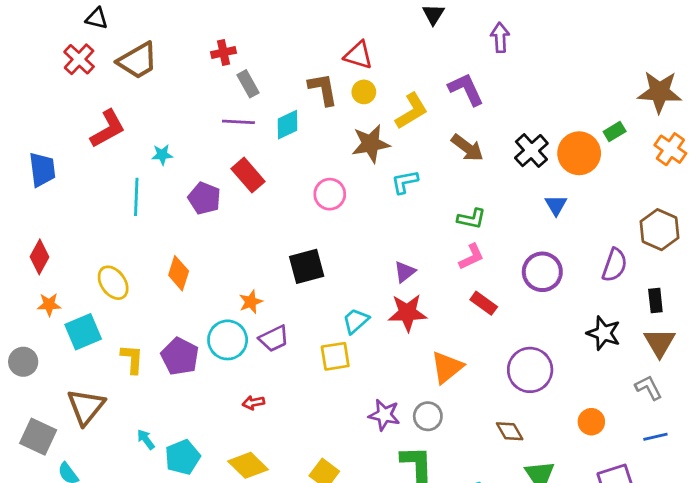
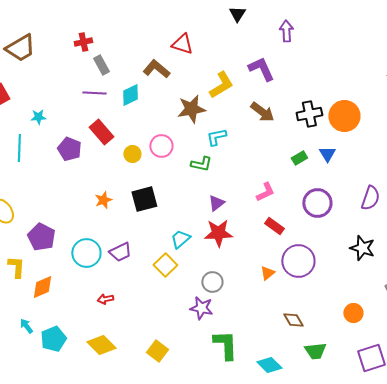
brown L-shape: (323, 89) -> (156, 69), turned -40
yellow circle: (364, 92) -> (132, 154), moved
green rectangle: (615, 131) -> (299, 158), moved
black cross: (531, 151) -> (309, 114), turned 30
green L-shape: (471, 219) -> (201, 164), moved
orange diamond: (179, 273) -> (42, 287), moved, turned 50
orange star: (251, 302) -> (103, 200), moved
purple pentagon: (180, 356) -> (41, 237), moved
yellow square: (335, 356) -> (165, 265), turned -35
orange triangle: (447, 367) -> (267, 273), moved, size x0.6
purple circle: (530, 370) -> (298, 261), moved
gray circle: (428, 416) -> (212, 282), moved

